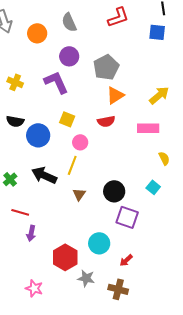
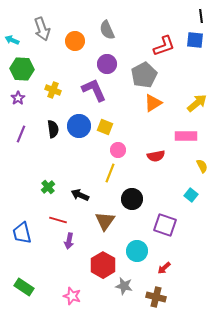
red L-shape: (118, 17) -> (164, 46), moved
black semicircle: (15, 121) -> (53, 129), turned -108
red semicircle: (106, 121) -> (156, 156), moved
blue circle: (38, 135) -> (79, 126), moved
black arrow: (44, 175) -> (80, 195), moved, size x0.7
black circle: (114, 191) -> (132, 199), moved
brown triangle: (79, 194) -> (105, 221), moved, size x1.5

